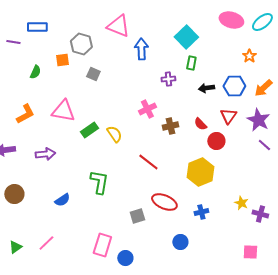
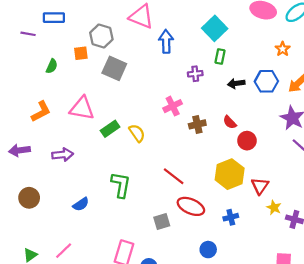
gray square: (93, 74) -> (114, 68), size x1.6
red triangle: (228, 116) -> (260, 186), moved
red line: (148, 162) -> (174, 176), moved

